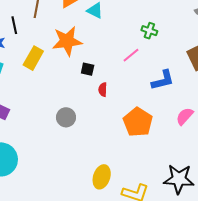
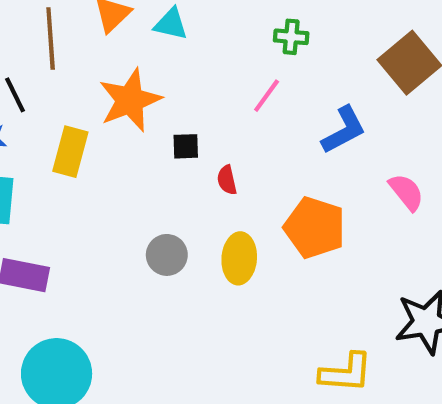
pink semicircle: (185, 116) -> (406, 192), turned 114
yellow ellipse: (102, 177) -> (239, 258), moved

